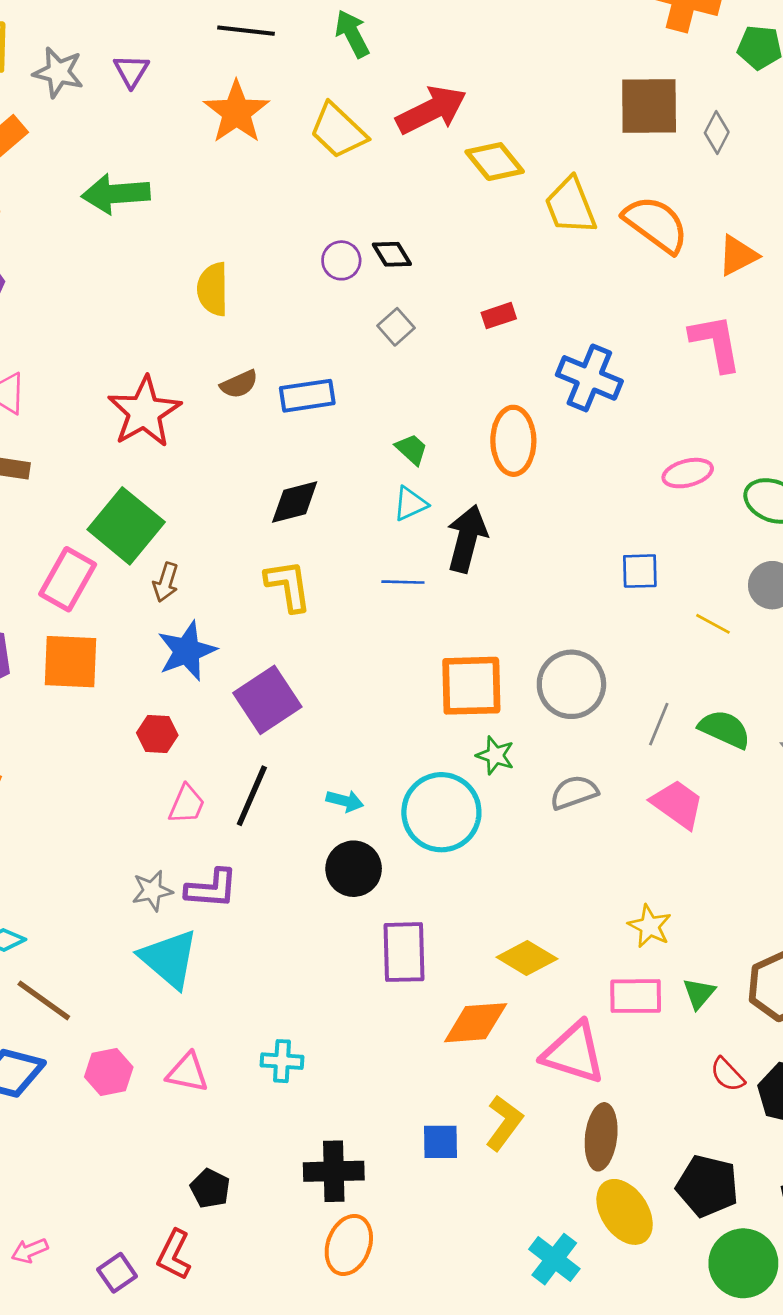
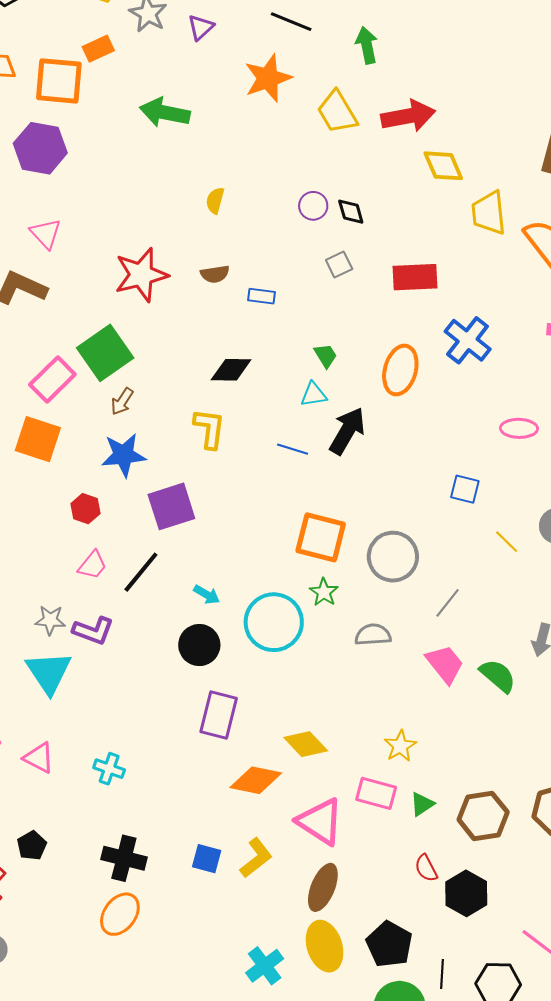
yellow semicircle: (213, 289) -> (215, 200), size x0.7
red rectangle: (499, 316) -> (415, 277), size x1.8
blue rectangle: (307, 396) -> (262, 296), size x0.7
green semicircle: (725, 729) -> (498, 676), moved

